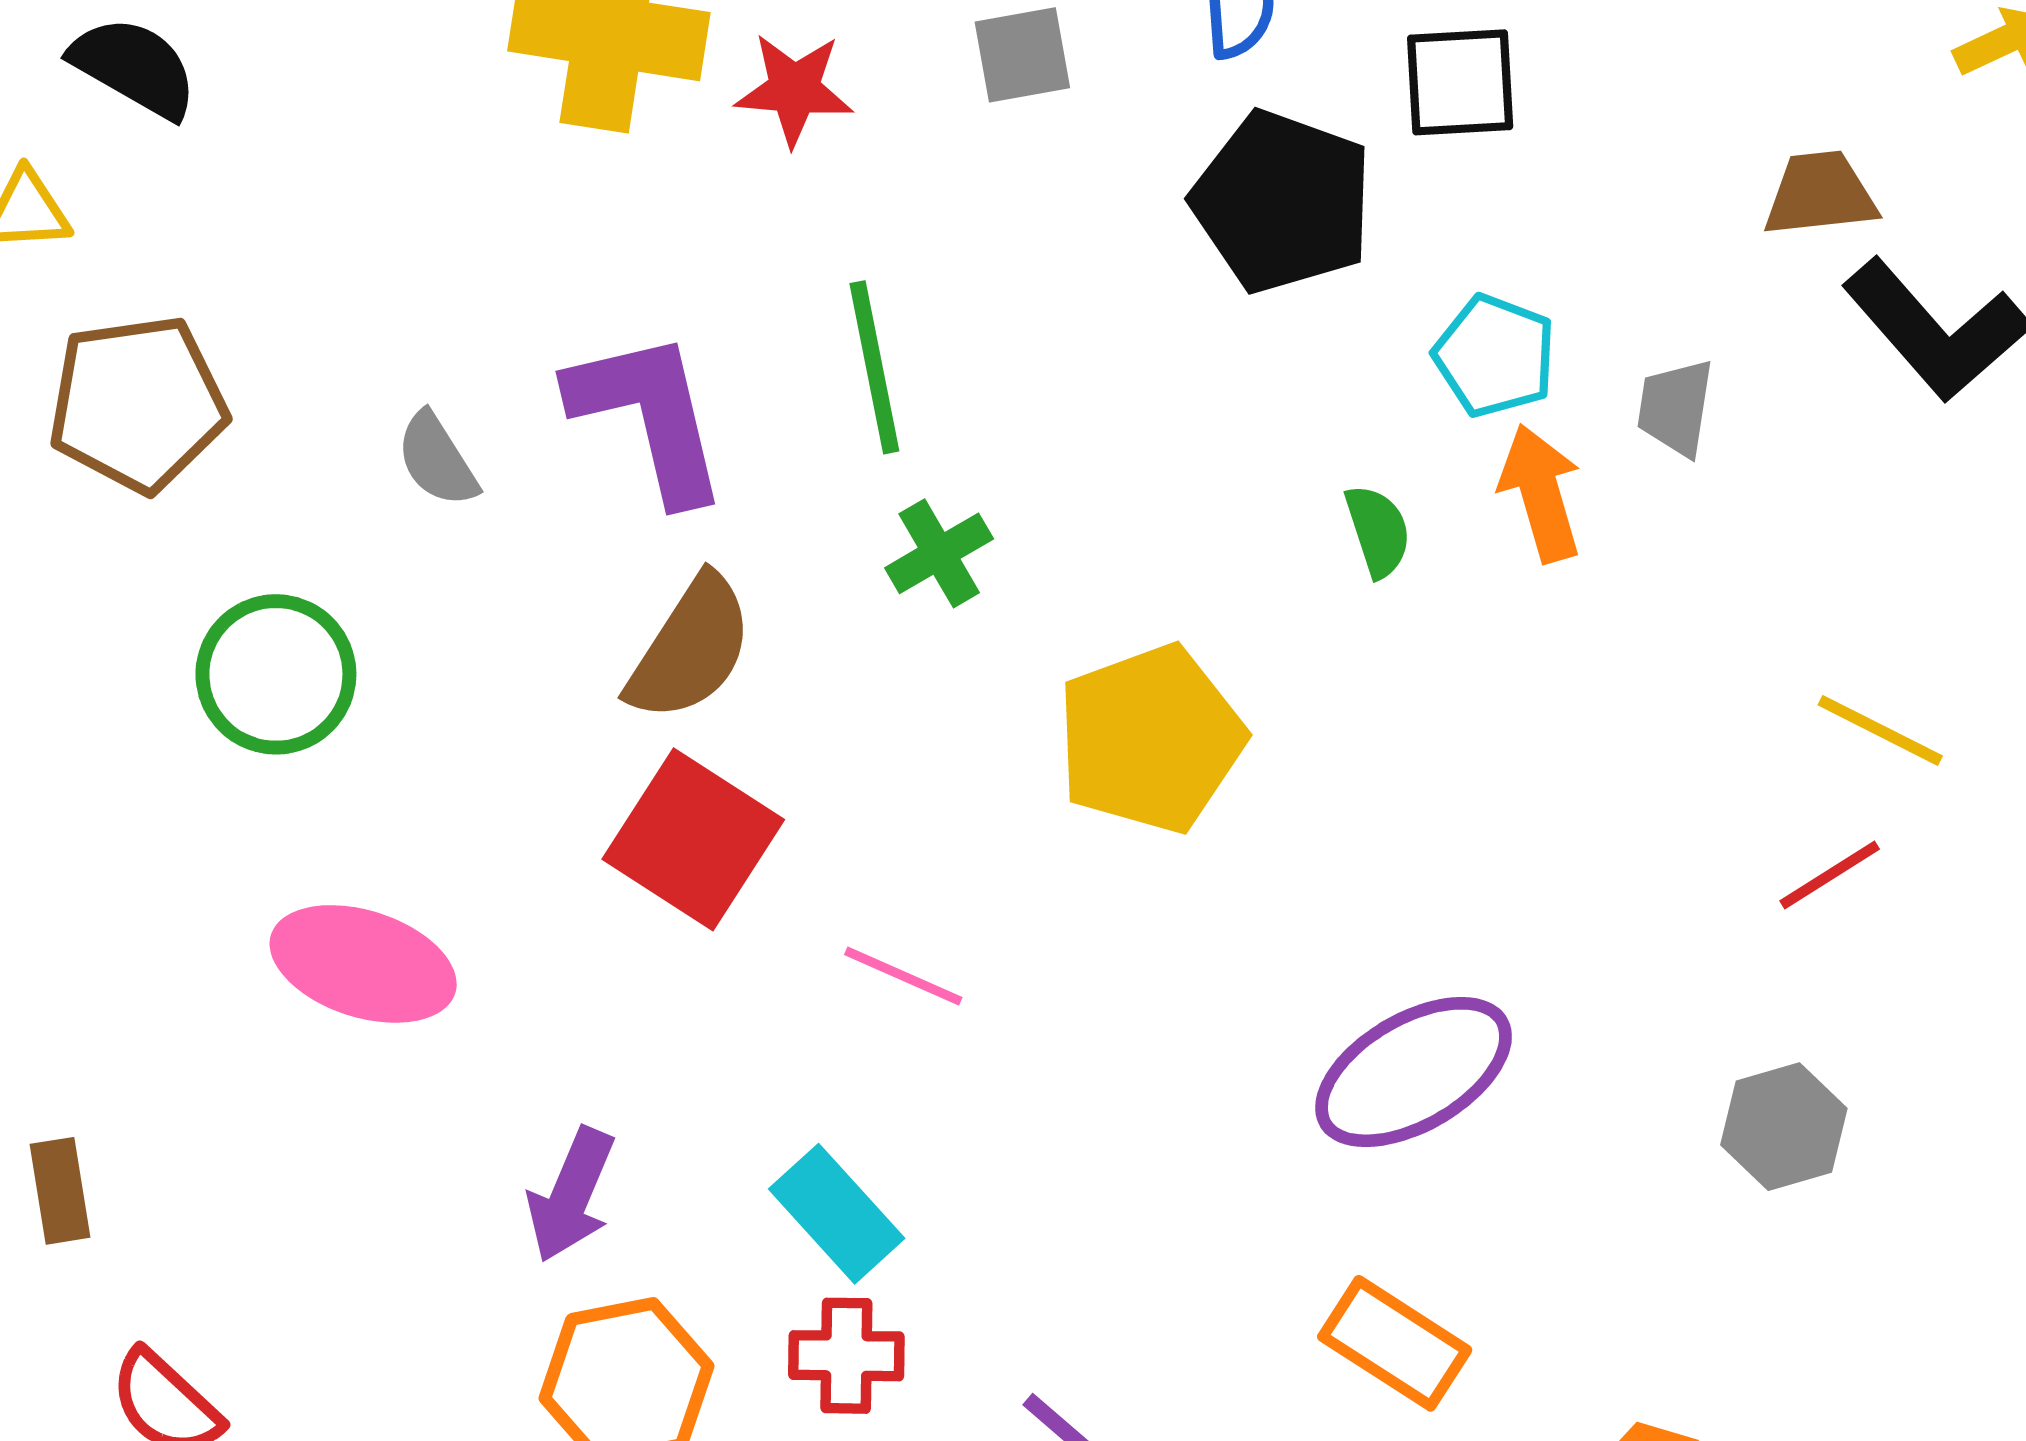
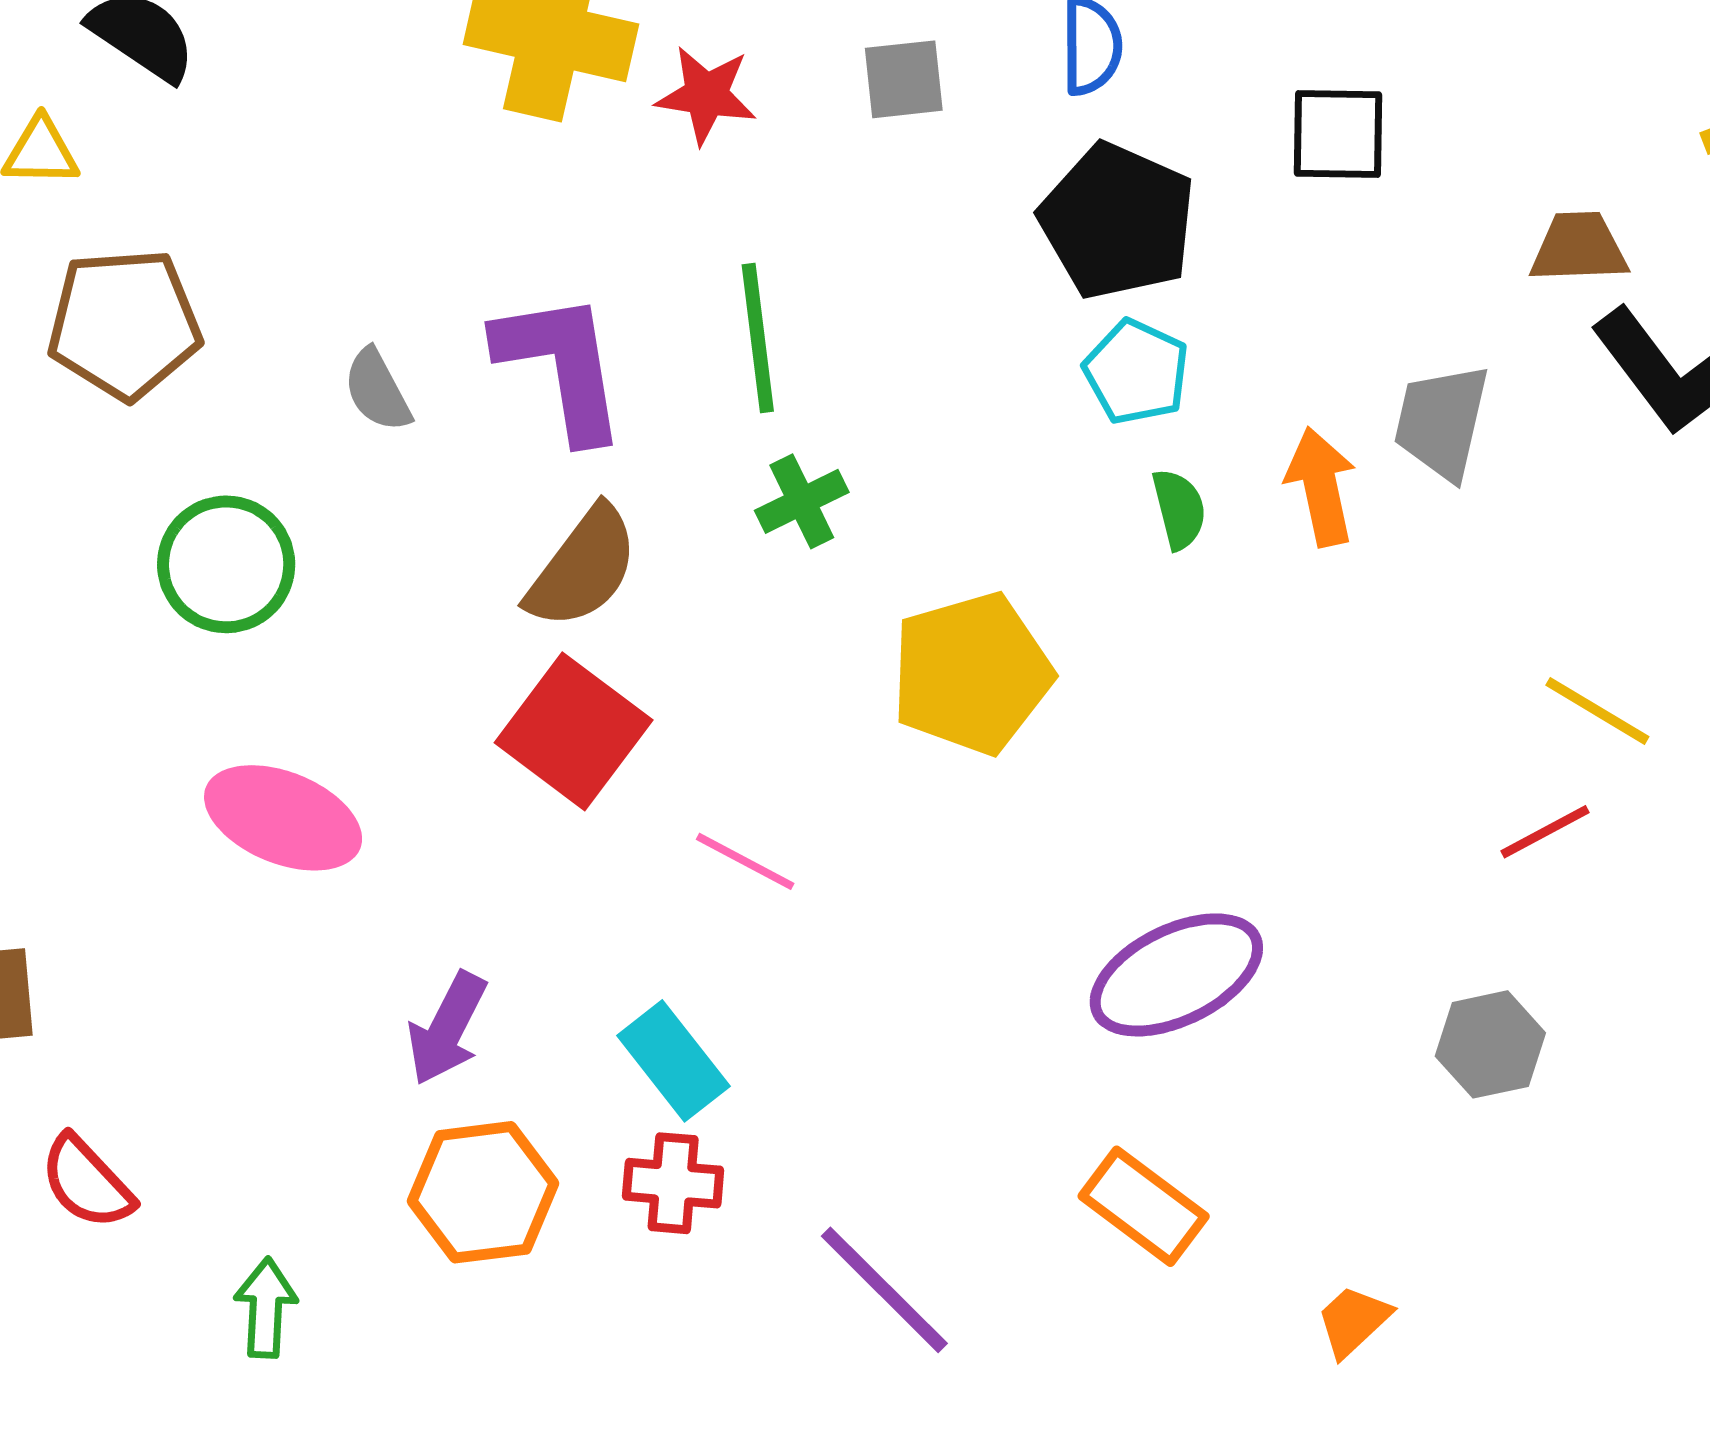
black square: (1460, 82) -> (1338, 134), moved
cyan pentagon: (1495, 356) -> (1136, 372), moved
gray trapezoid: (1675, 408) -> (1442, 422), size x1.4

